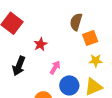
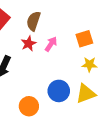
brown semicircle: (76, 22) -> (34, 21), moved
pink arrow: (55, 67) -> (51, 44), moved

